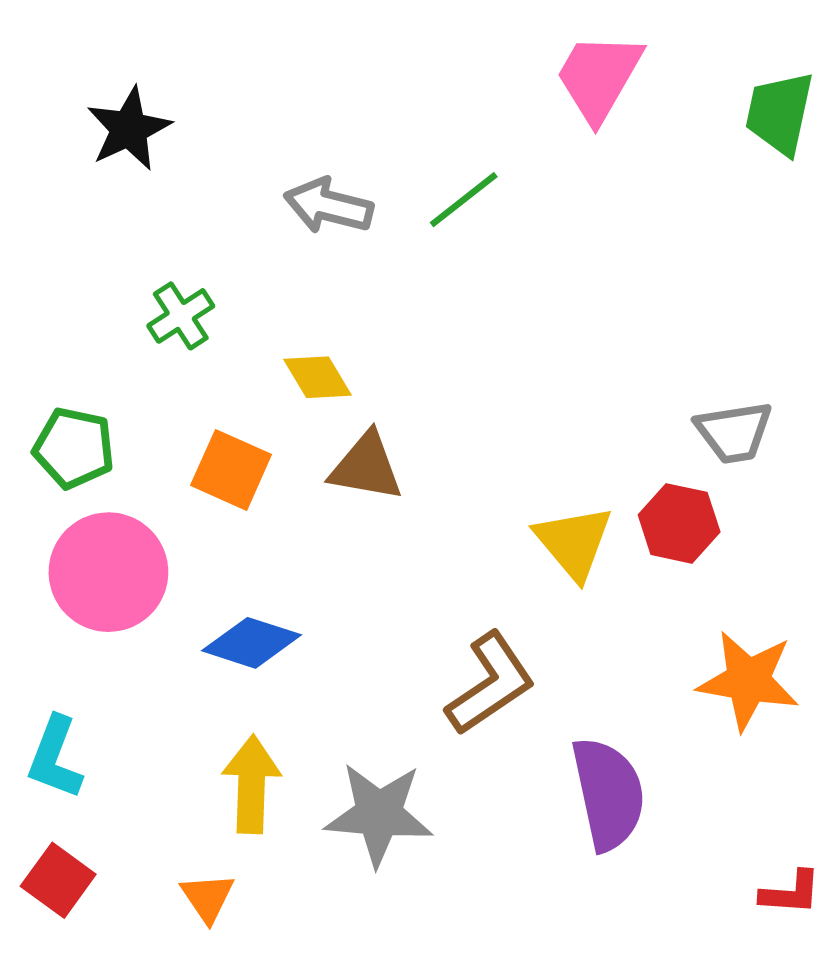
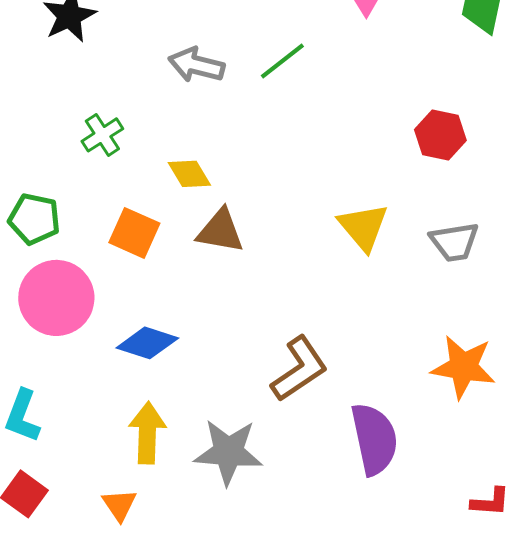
gray trapezoid: (734, 432) -> (454, 242), moved
red hexagon: (679, 523) -> (440, 135), moved
yellow triangle: (574, 542) -> (363, 227), moved

